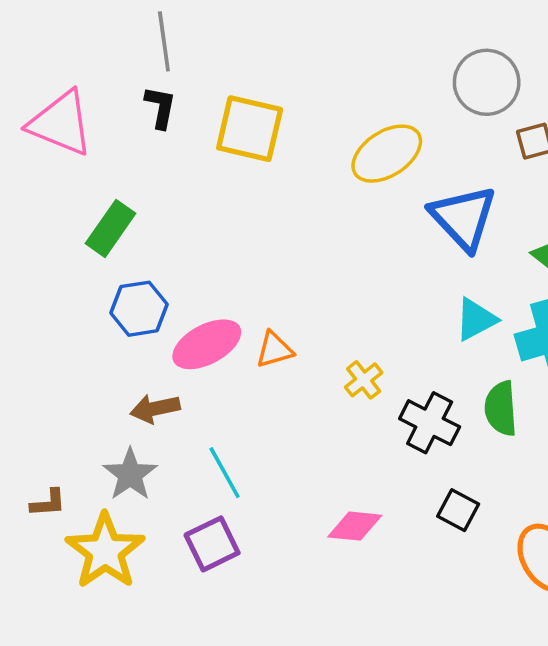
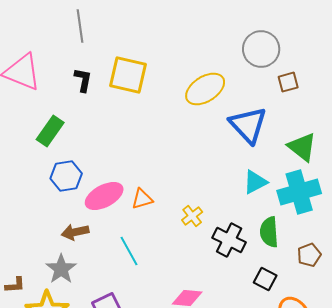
black L-shape: (160, 107) -> (83, 80), moved
cyan line: (225, 473) -> (129, 251), moved
black square: (458, 510) -> (265, 279), moved

